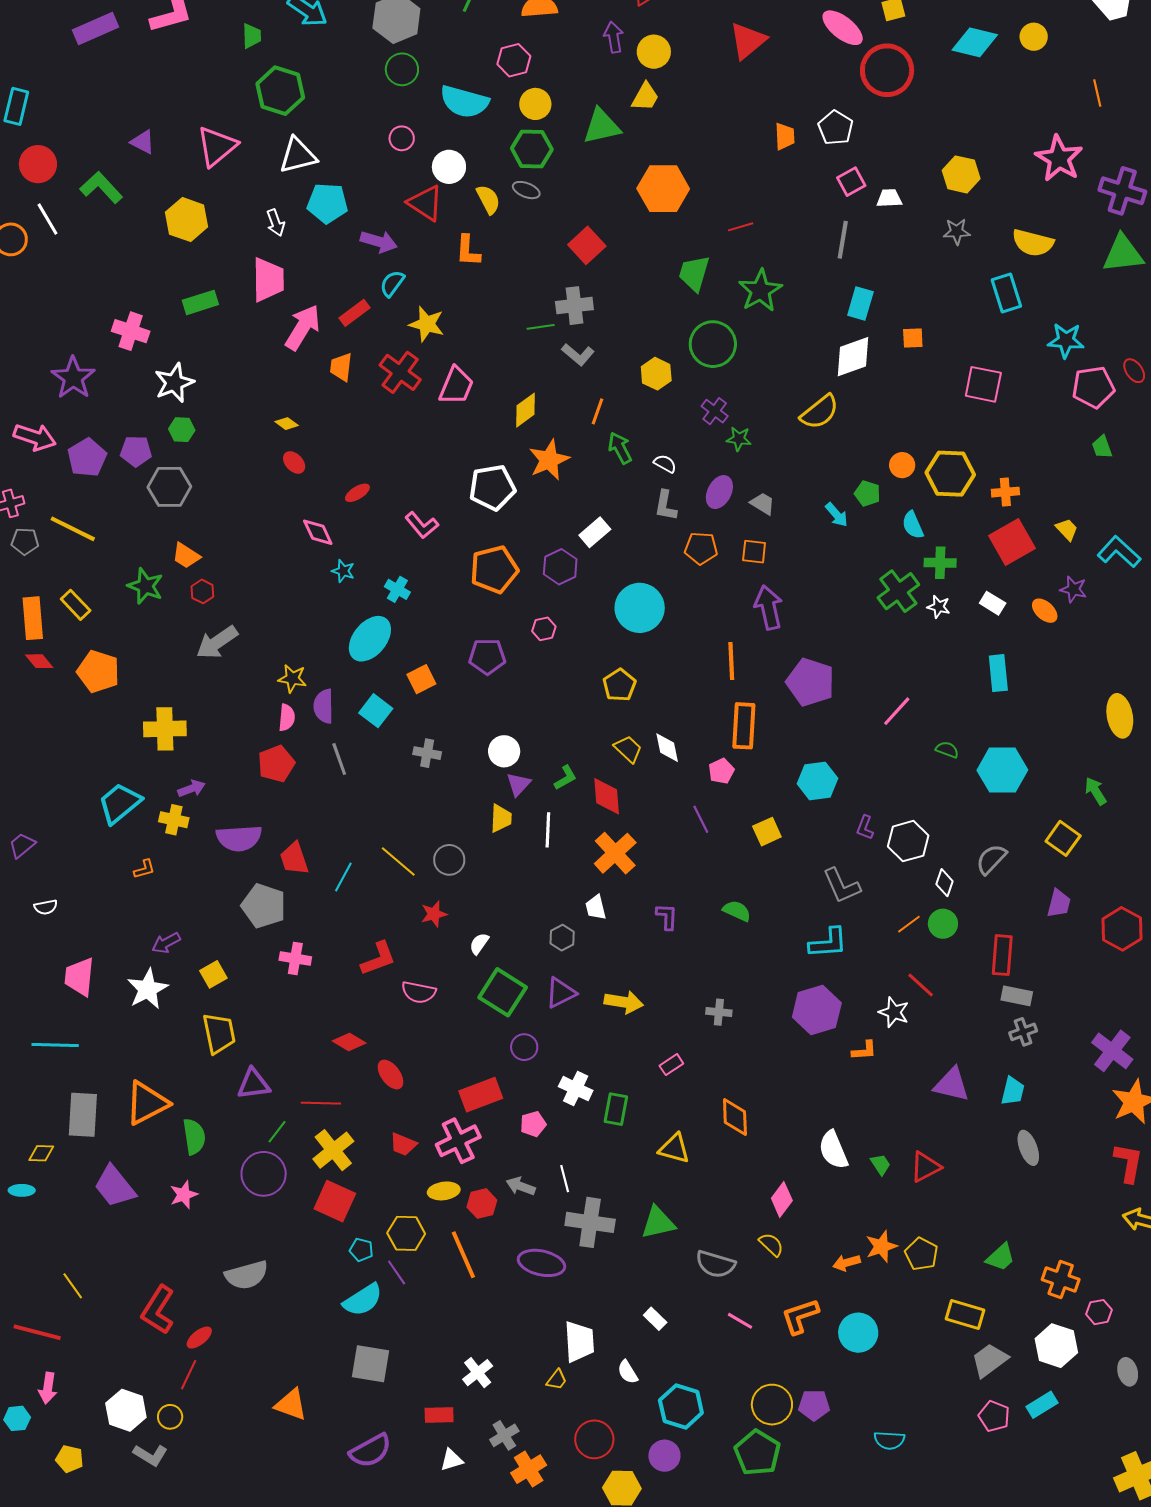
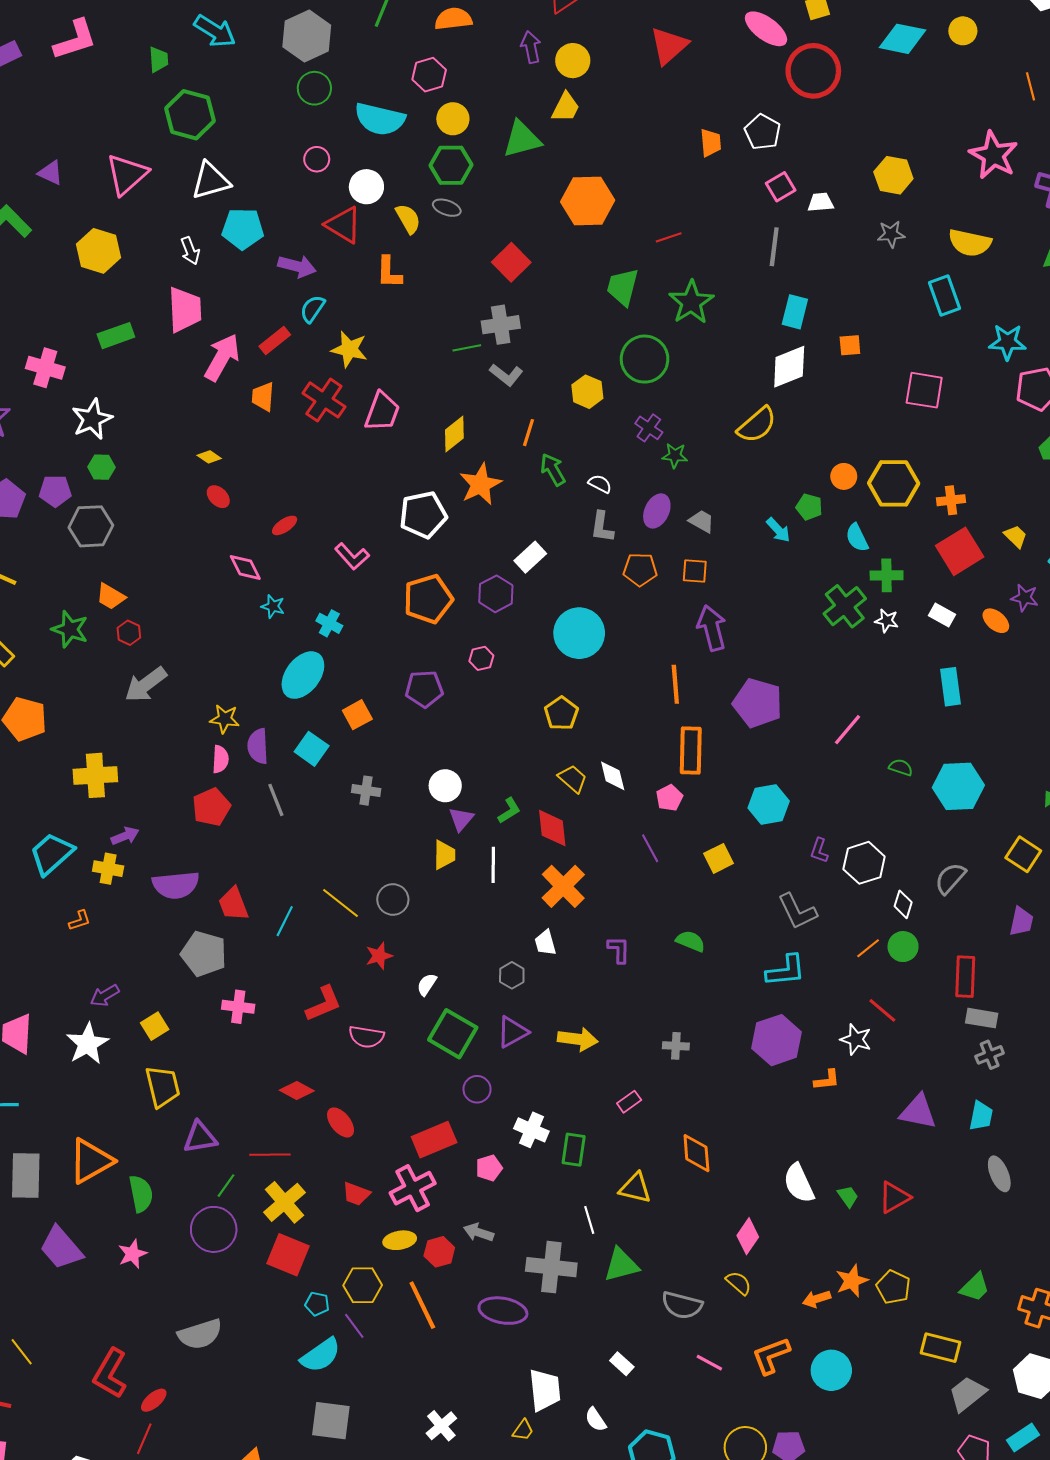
white line: (565, 1179) -> (589, 1220), moved

